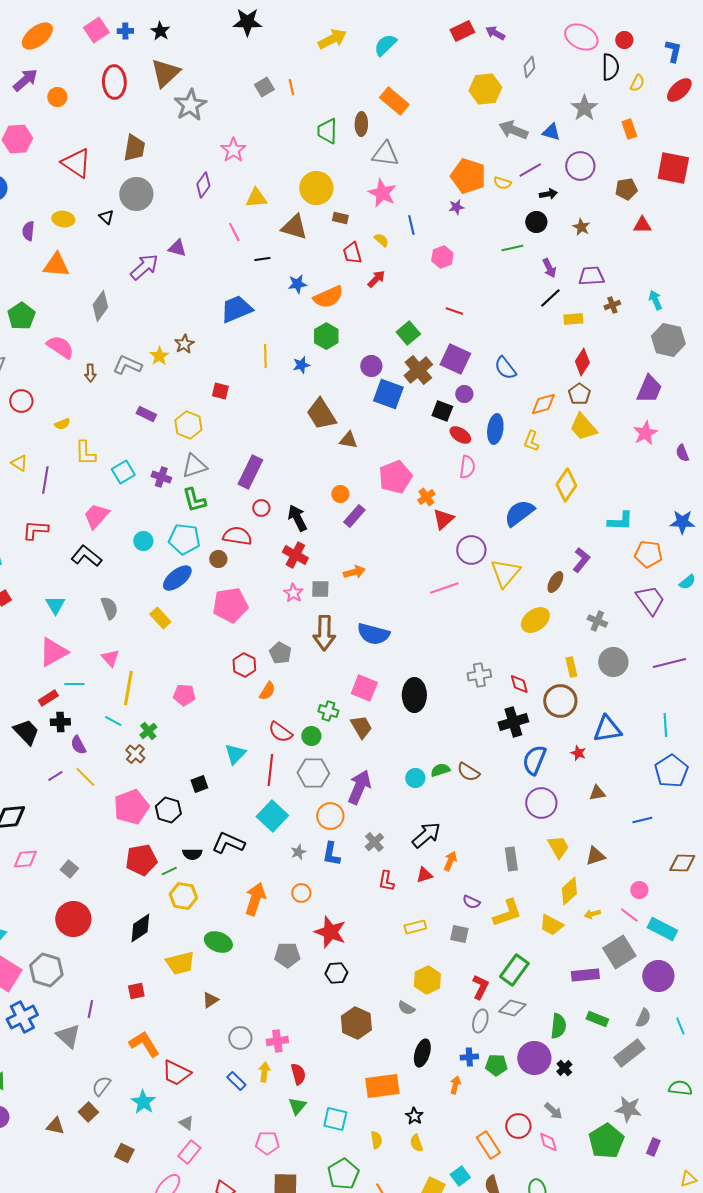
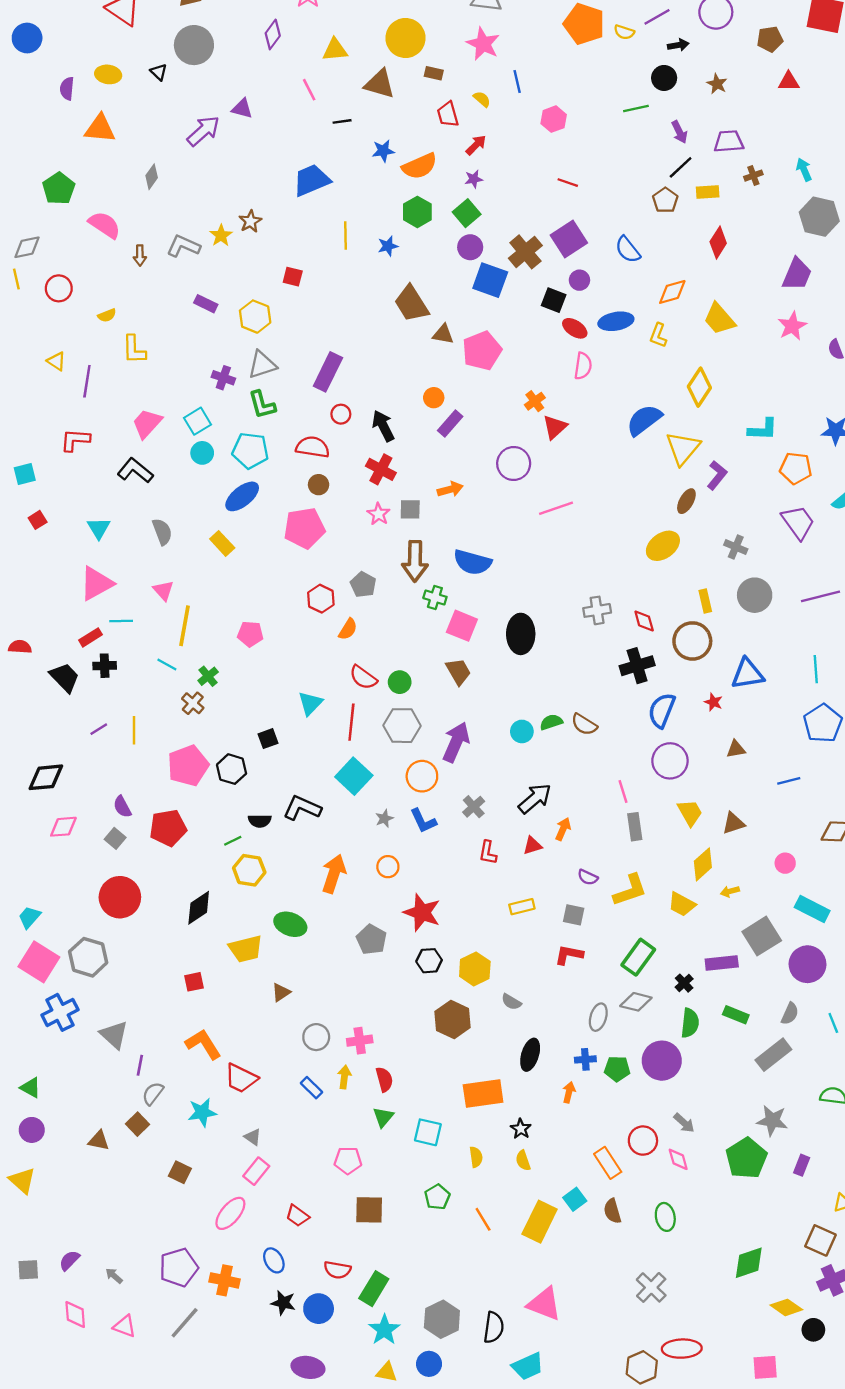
purple star: (456, 207) -> (474, 179), moved
gray diamond: (100, 306) -> (152, 177), size x0.7
green square: (408, 333) -> (467, 213), moved
purple square: (455, 359) -> (569, 239), turned 32
brown pentagon: (579, 394) -> (665, 200), moved
blue ellipse: (495, 429) -> (616, 321), turned 72
cyan square: (123, 472) -> (197, 421), moved
pink pentagon: (395, 477) -> (482, 351), moved
purple circle: (471, 550) -> (514, 463), moved
brown circle: (218, 559) -> (319, 485), moved
yellow triangle: (505, 573) -> (683, 448), moved
green cross: (328, 711) -> (435, 597), moved
purple semicircle: (78, 745) -> (122, 807), moved
yellow line: (85, 777) -> (134, 730), turned 45
blue L-shape: (331, 854) -> (423, 821), turned -35
red pentagon: (141, 860) -> (168, 828), moved
pink line: (629, 915) -> (623, 791), moved, turned 36
gray pentagon: (287, 955) -> (371, 940), turned 30
yellow hexagon: (427, 980) -> (475, 969), moved
red L-shape: (480, 987) -> (569, 955), moved, turned -105
purple line: (90, 1009) -> (140, 1065), moved
black cross: (564, 1068) -> (684, 983), moved
cyan star: (143, 1102) -> (202, 1112), turned 30
green pentagon: (343, 1174) -> (437, 1197), size x0.7

